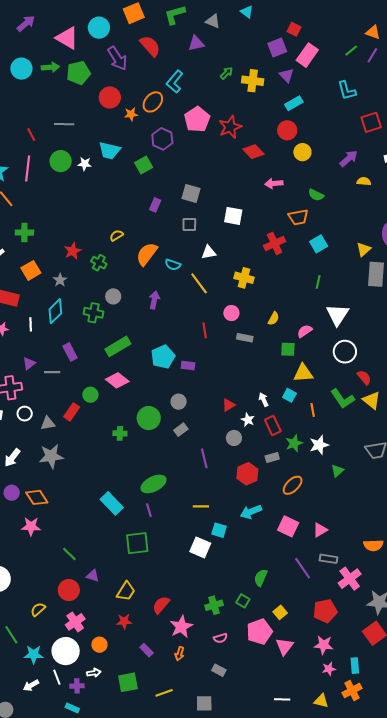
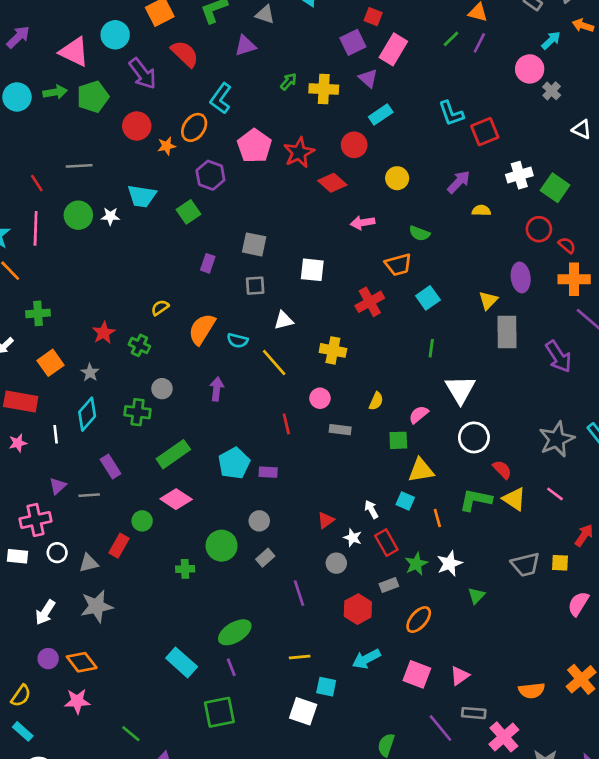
cyan L-shape: (347, 91) -> (451, 113), moved
red circle: (287, 130) -> (354, 145), moved
green L-shape: (342, 399) -> (476, 500), turned 140

